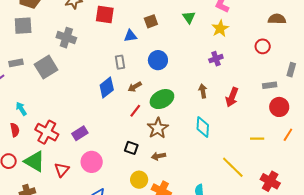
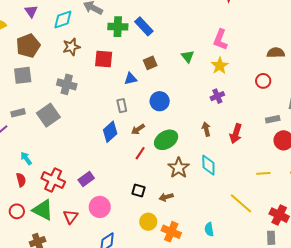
brown star: (158, 128) -> (179, 168), moved

